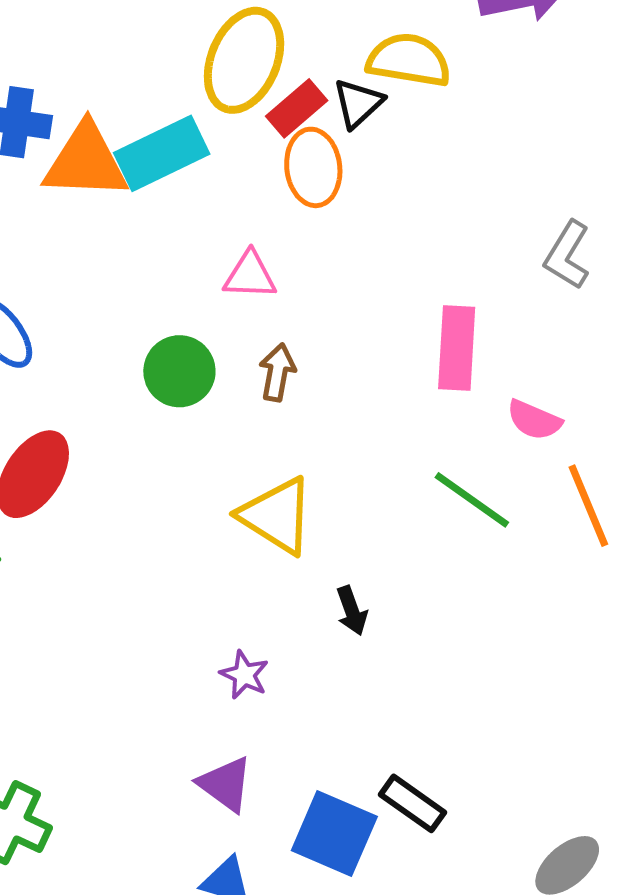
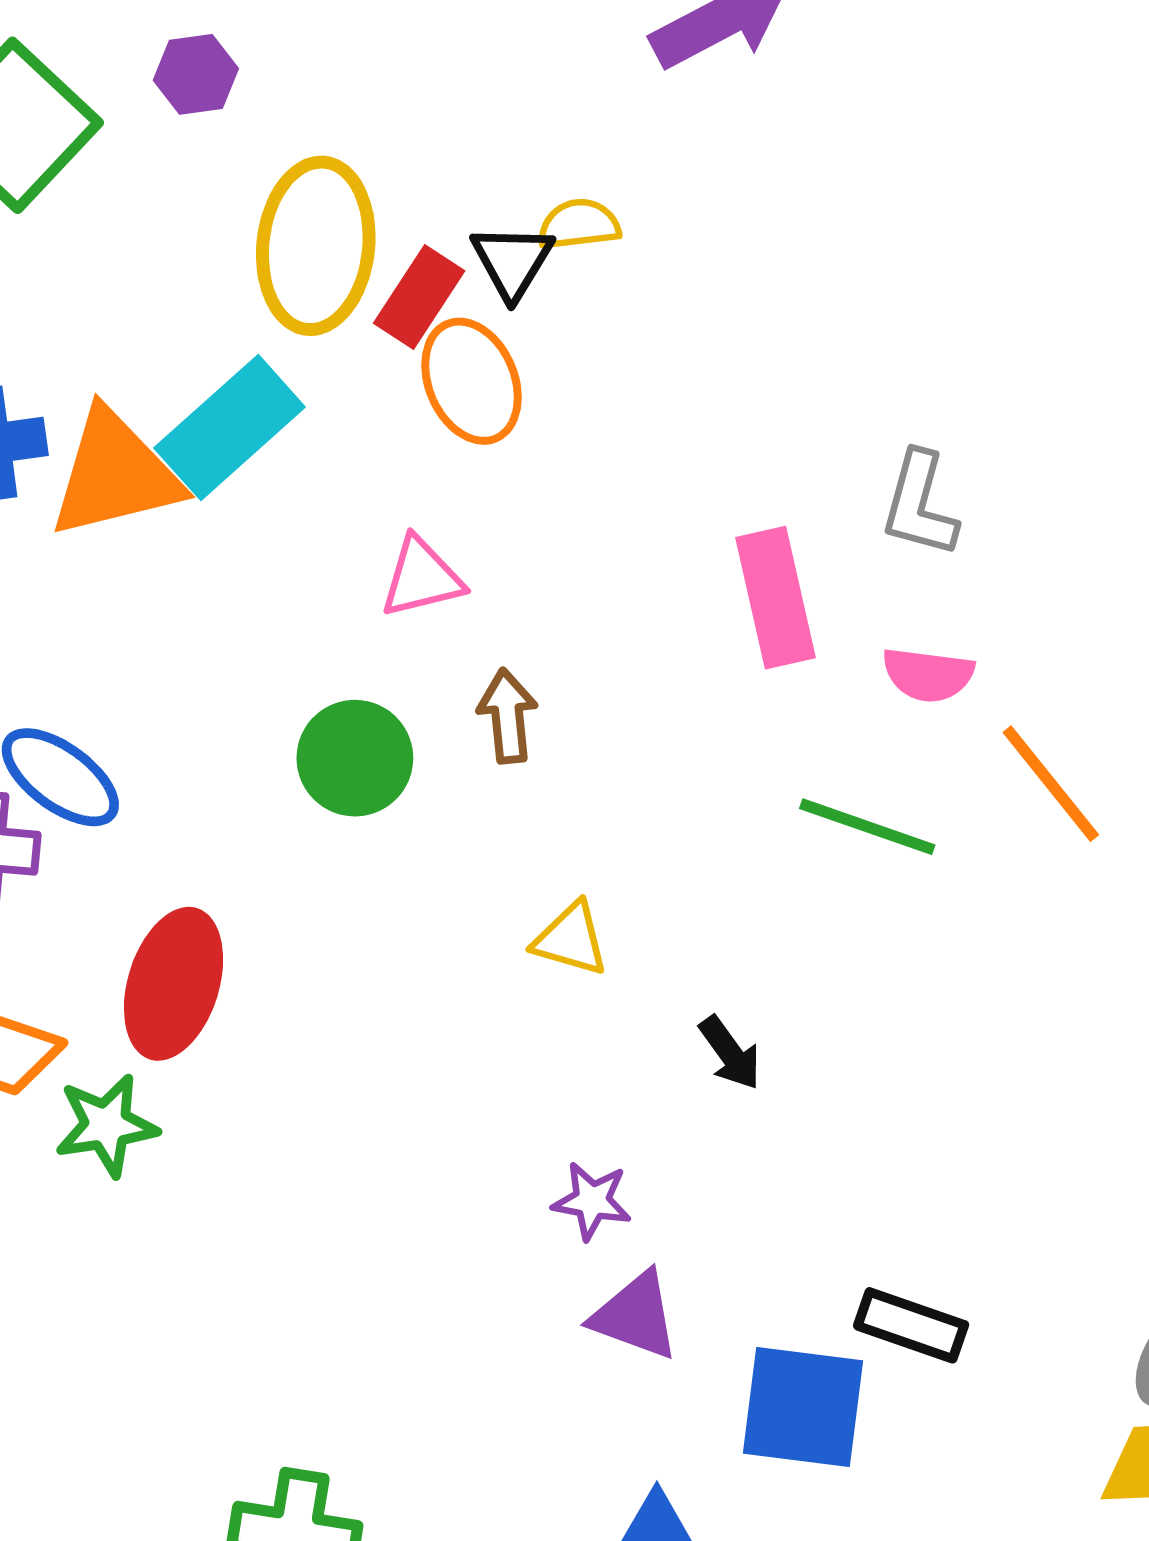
yellow semicircle: (409, 60) -> (579, 224), moved, size x0.6
gray L-shape: (567, 255) -> (919, 504), moved
yellow triangle: (277, 516) -> (571, 939), size x0.6
purple triangle: (225, 784) -> (635, 1316), moved

